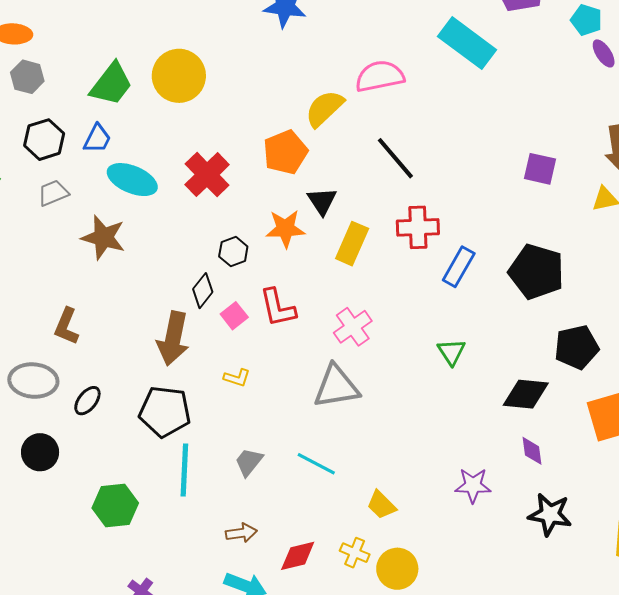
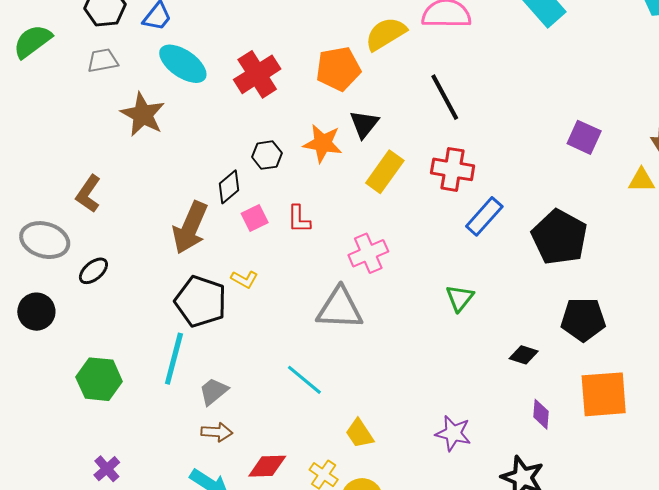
red L-shape: (278, 308) -> (299, 219), size x0.7
black diamond: (526, 394) -> (524, 355), size x0.6
black pentagon: (165, 412) -> (201, 301), moved
purple diamond: (532, 451) -> (541, 414), moved
gray trapezoid: (249, 462) -> (213, 391), moved

